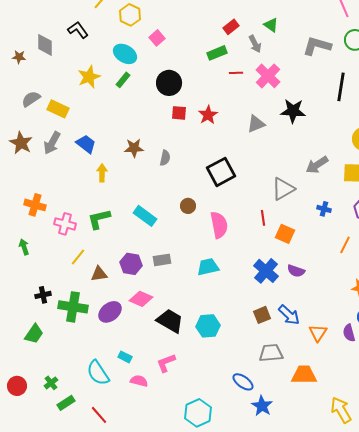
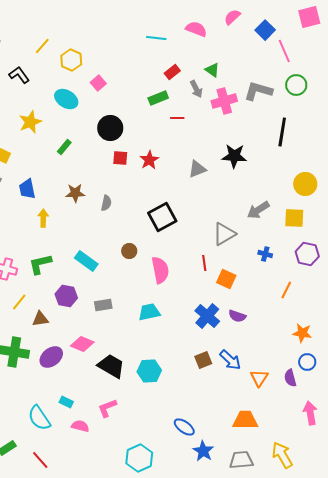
pink cross: (268, 76) -> (224, 101), moved, turned 30
green rectangle: (123, 80) -> (64, 147), moved
blue trapezoid: (86, 144) -> (27, 189), turned -140
purple hexagon: (131, 264) -> (66, 296), moved
gray trapezoid: (271, 353) -> (241, 460), moved

